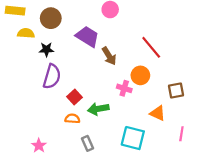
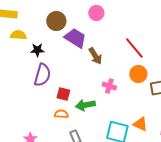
brown circle: (51, 18) -> (56, 21), moved
orange circle: (140, 75) -> (138, 74), moved
red square: (75, 97) -> (63, 94), turned -32
orange triangle: (158, 113) -> (140, 124), moved

